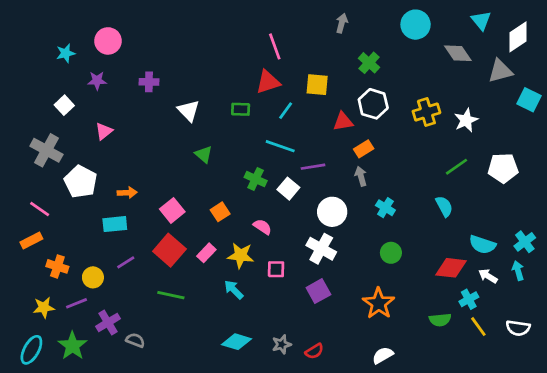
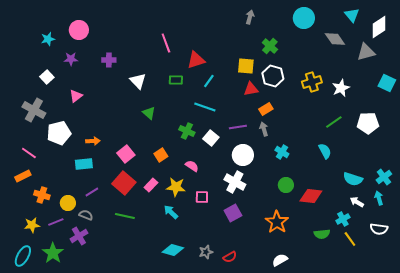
pink line: (275, 46) -> (166, 43), moved
yellow square: (317, 85) -> (246, 66), moved
cyan square: (529, 100) -> (387, 83), moved
purple line: (313, 167) -> (238, 127), moved
white pentagon: (81, 182) -> (59, 133), turned 30
red diamond: (451, 268) -> (311, 196), moved
white semicircle: (518, 328) -> (379, 229), moved
gray semicircle: (135, 340) -> (86, 215), moved

